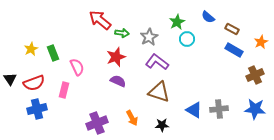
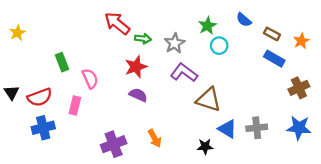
orange star: (261, 42) -> (301, 41), moved
yellow star: (31, 49) -> (17, 33), moved
brown triangle: (159, 92) -> (209, 100), moved
black star: (162, 125) -> (205, 147), moved

